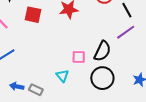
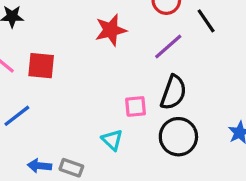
red square: (33, 15) -> (41, 66), moved
purple line: (126, 32) -> (168, 47), moved

